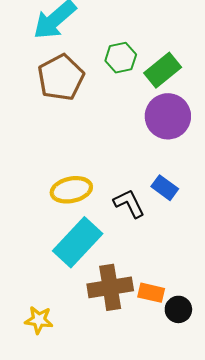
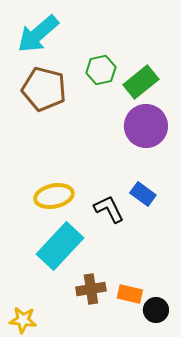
brown pentagon: (61, 78) -> (44, 89), turned -30
brown cross: (110, 287) -> (91, 289), size x0.7

